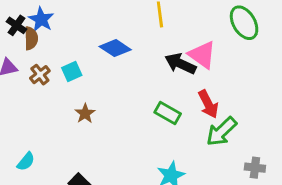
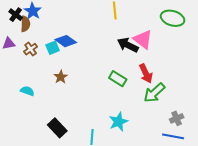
green ellipse: (244, 23) -> (173, 18), turned -45
blue diamond: (115, 48) -> (66, 41), moved
cyan semicircle: (26, 162) -> (27, 91), moved, turned -112
gray cross: (255, 168) -> (177, 118), turned -32

